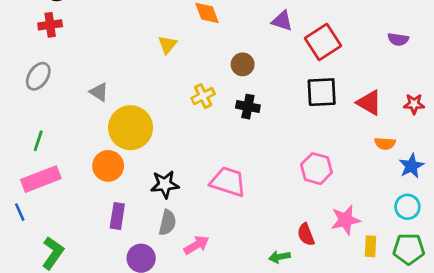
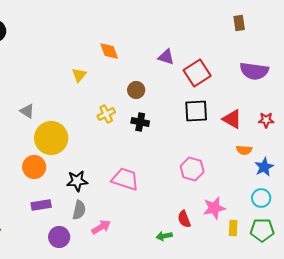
purple semicircle: (398, 39) -> (254, 71), size x1.8
purple rectangle: (117, 216) -> (41, 205), turned 72

